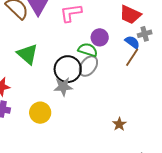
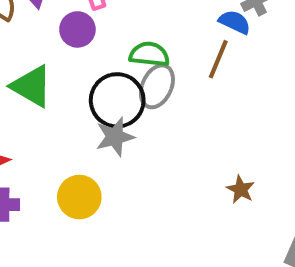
purple circle: (100, 37) -> (77, 29), moved
brown line: (132, 57) -> (218, 59), moved

